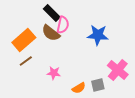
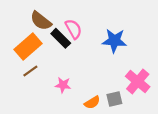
black rectangle: (52, 13) -> (61, 38), moved
pink semicircle: (63, 25) -> (74, 29), turned -42
brown semicircle: (51, 33) -> (41, 21), moved

